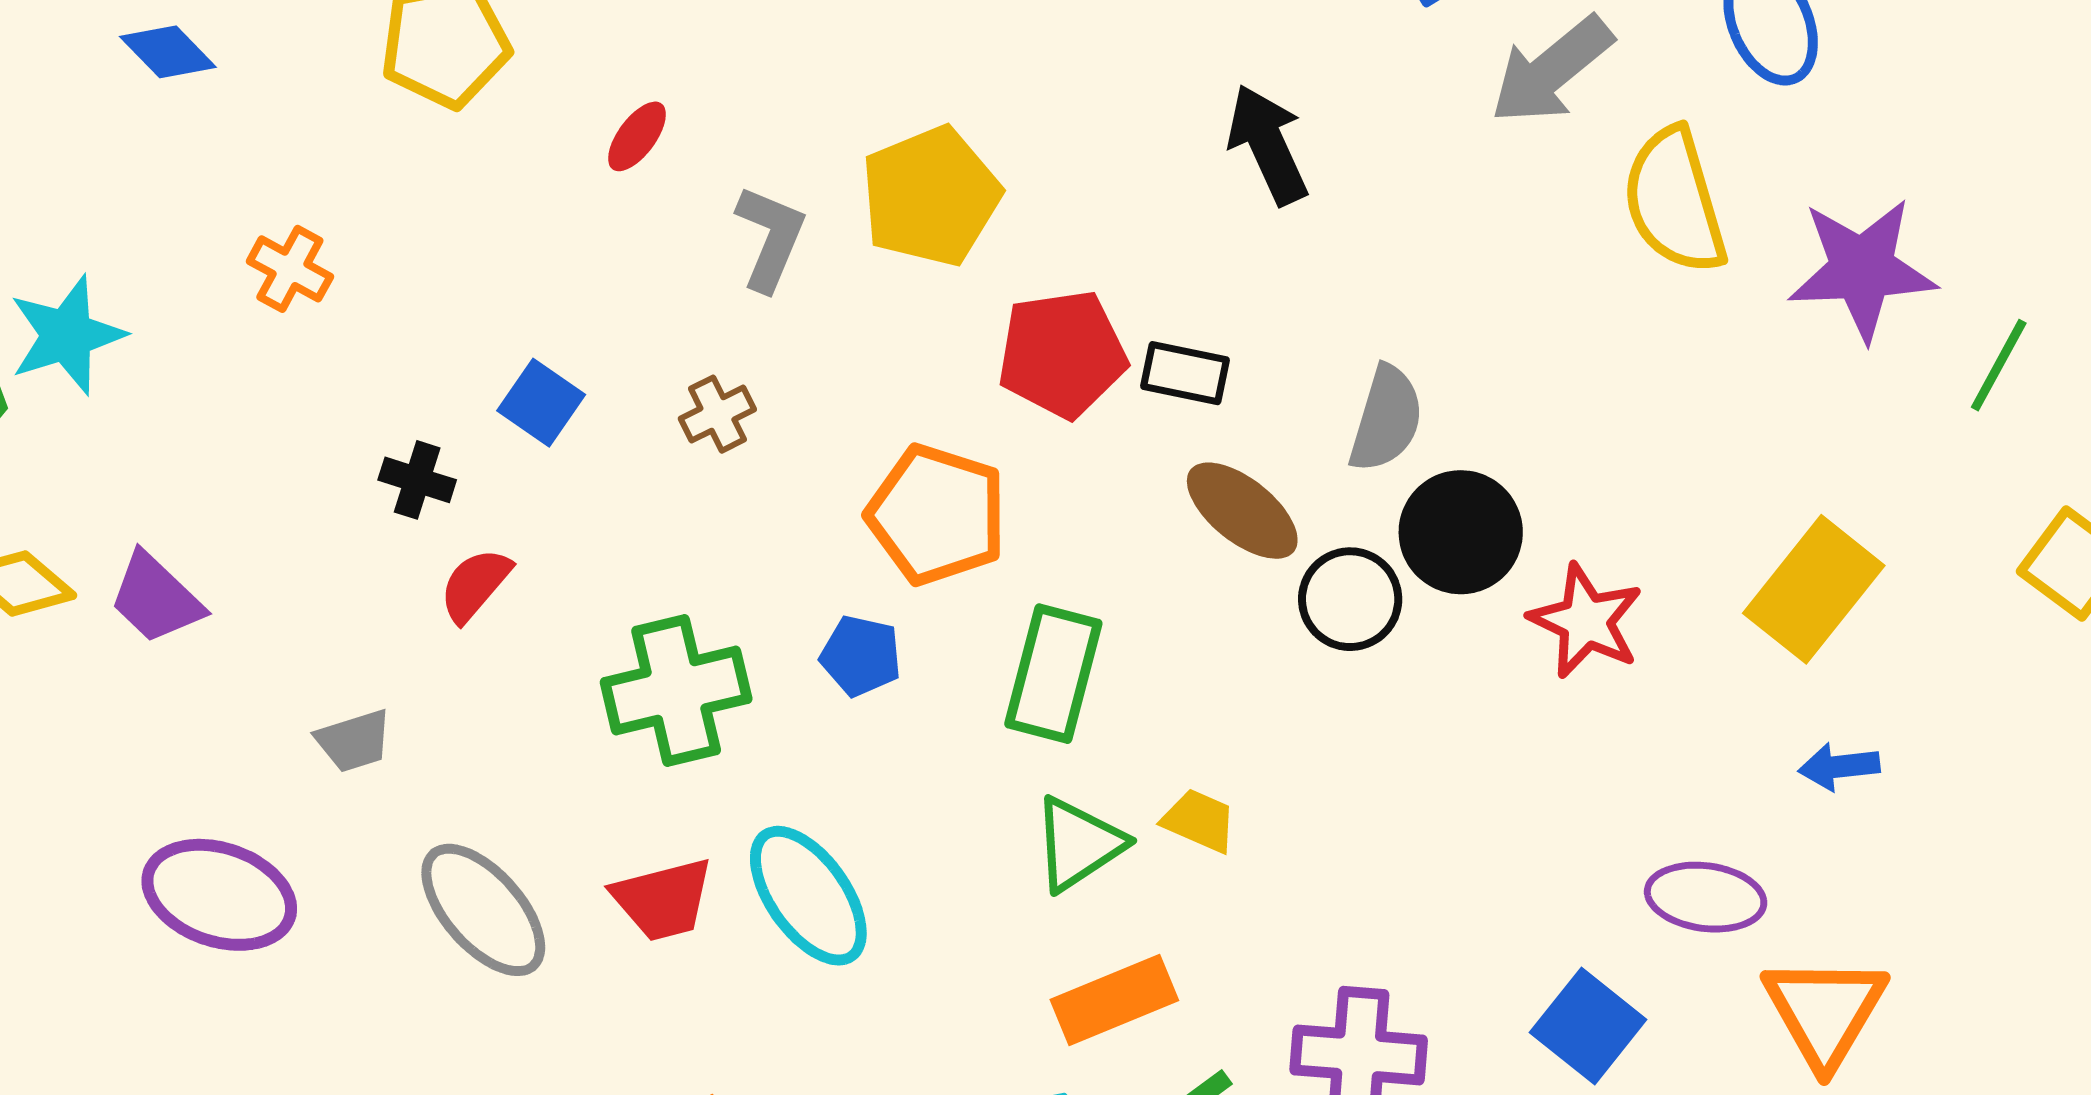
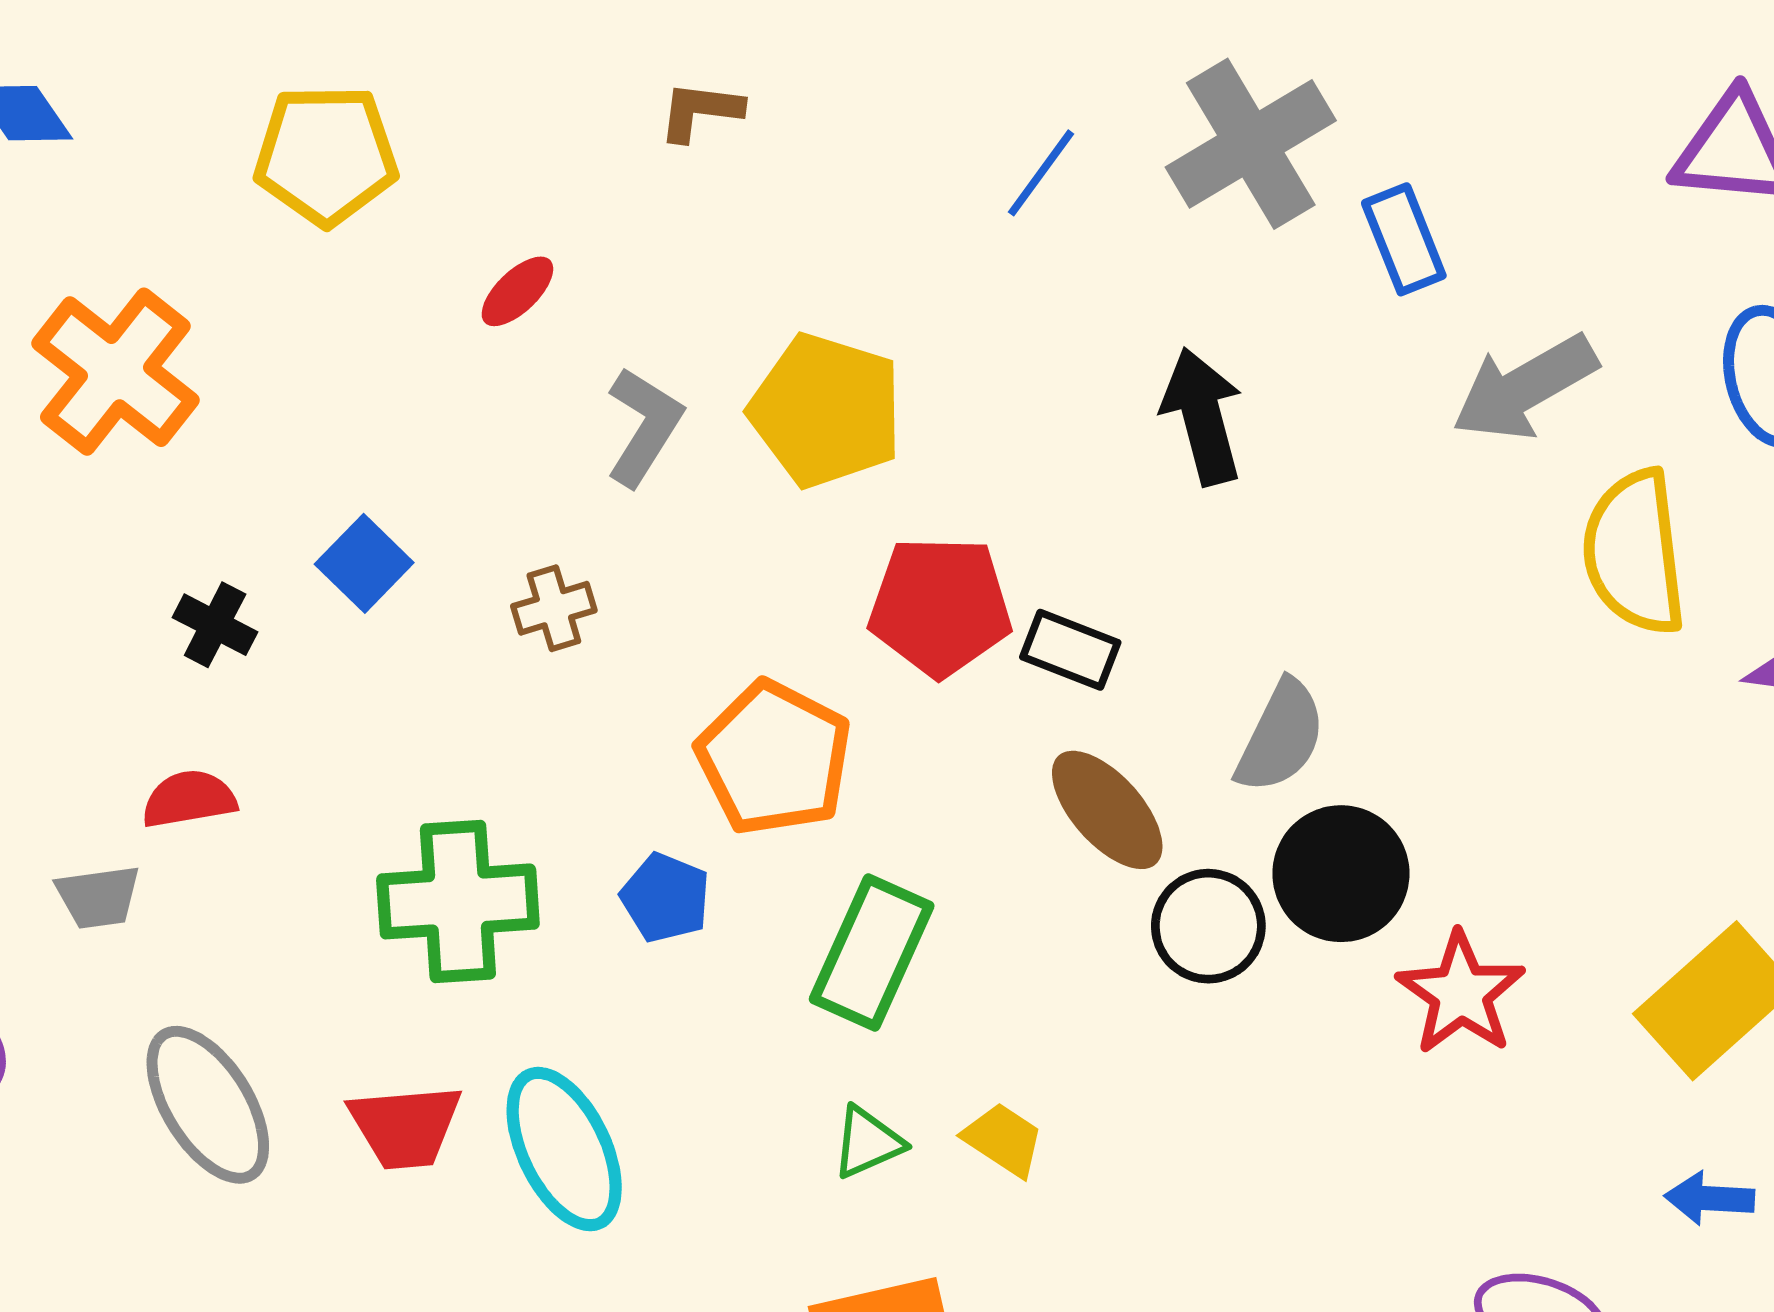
yellow pentagon: (931, 196) -> (826, 411), turned 30
orange cross: (290, 269) -> (115, 372), size x1.8
red semicircle: (475, 585) -> (189, 799), moved, turned 30
green triangle: (1078, 844) -> (868, 1142), size x0.7

